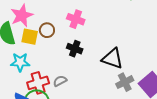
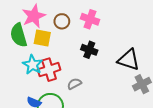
brown circle: (47, 30) -> (62, 21), moved
cyan star: (20, 62) -> (33, 65), turned 30
red cross: (38, 83) -> (49, 70), moved

